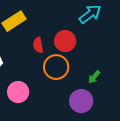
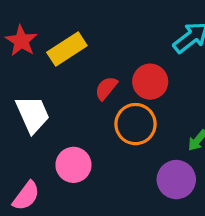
red semicircle: (38, 45) -> (106, 88), turned 49

